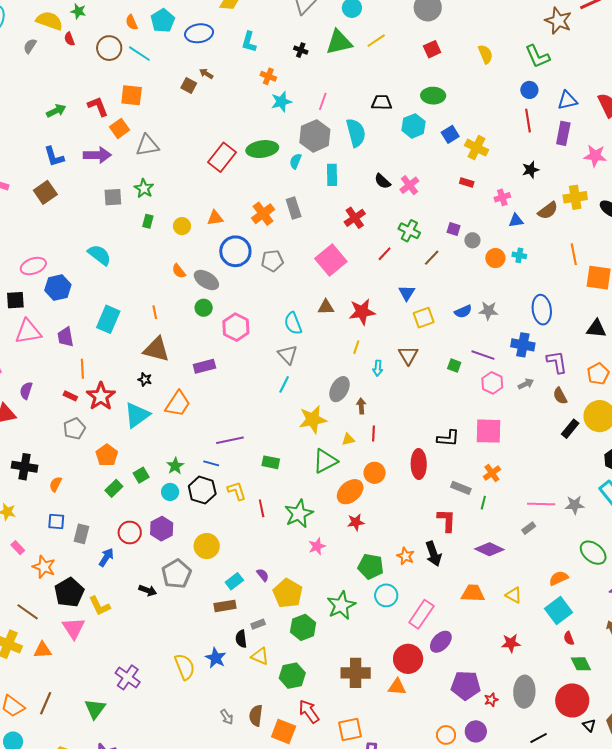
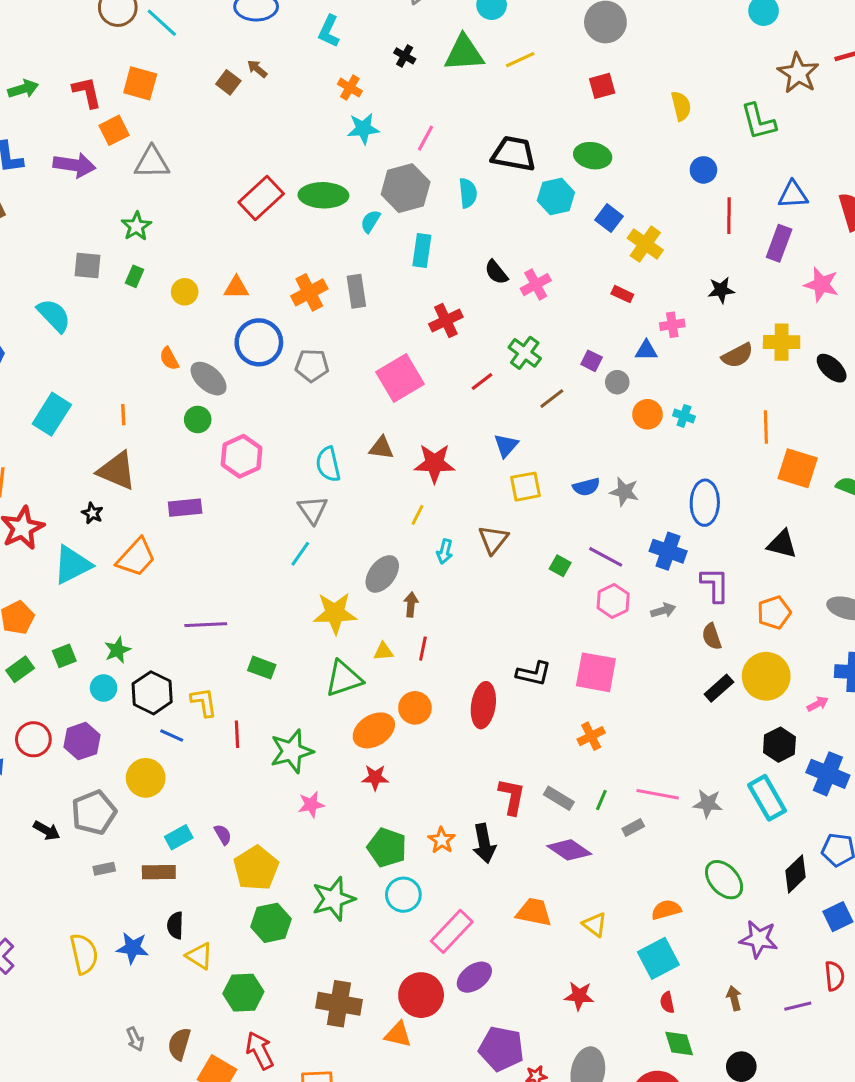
blue circle: (529, 90) -> (703, 170), moved
black trapezoid: (382, 102) -> (514, 154), size x1.4
cyan semicircle: (356, 133) -> (468, 193), size x0.7
blue square: (450, 134) -> (609, 218), turned -30
gray square: (113, 197) -> (88, 265), moved
blue triangle: (516, 220) -> (646, 350), moved
blue line: (211, 463) -> (172, 735), moved
gray rectangle: (461, 488) -> (559, 798), moved
green line: (483, 503) -> (601, 800), moved
gray rectangle: (258, 624) -> (104, 869), moved
blue star: (216, 658) -> (133, 948), turned -30

